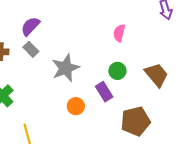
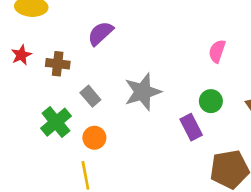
gray rectangle: (31, 49) -> (90, 96), moved
orange circle: (76, 106) -> (94, 138), moved

